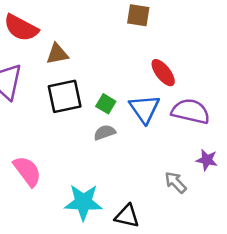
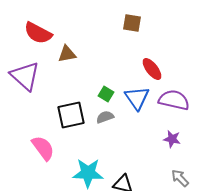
black square: (65, 96) -> (71, 115), moved
purple star: (207, 160) -> (172, 139), moved
gray arrow: (176, 182) -> (180, 178), moved

